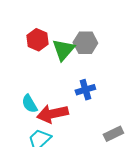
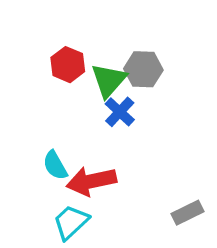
blue cross: (85, 90) -> (120, 112), moved, turned -30

